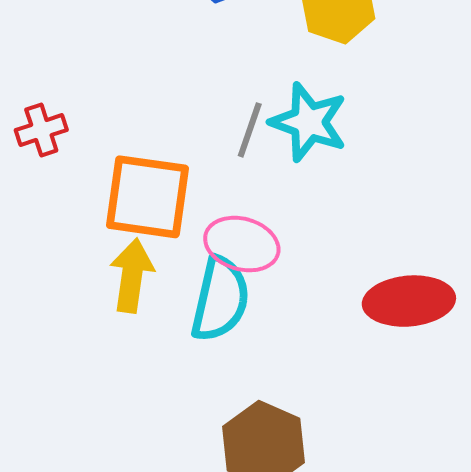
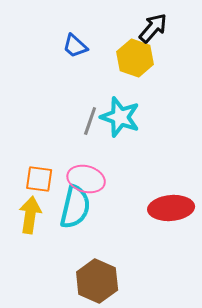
orange square: (147, 197) -> (39, 179), moved, size x0.6
yellow arrow: (132, 275) -> (30, 215), moved

